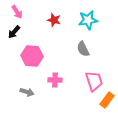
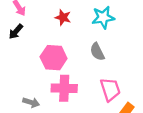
pink hexagon: (32, 56) -> (54, 58), moved
pink cross: (55, 80) -> (64, 88), size x1.5

